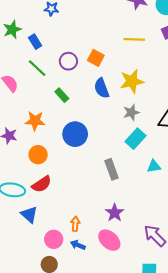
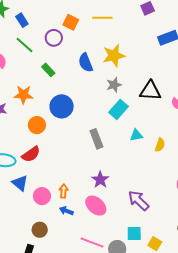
yellow line: (134, 39) -> (102, 18), moved
orange square: (96, 58) -> (71, 22), moved
orange circle: (38, 155) -> (37, 125), moved
pink circle: (54, 239) -> (42, 196), moved

